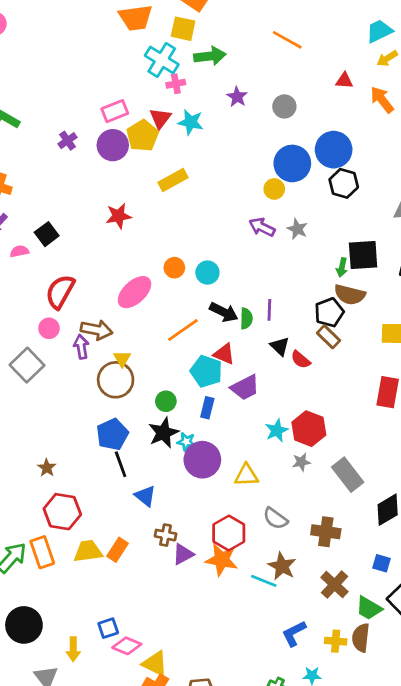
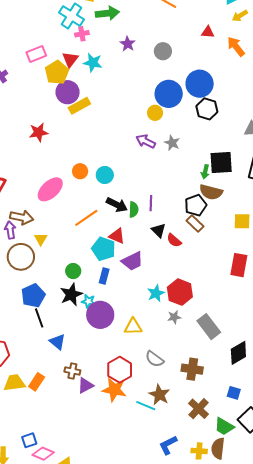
purple circle: (113, 145) -> (68, 92), moved
brown circle: (116, 380) -> (21, 257), moved

